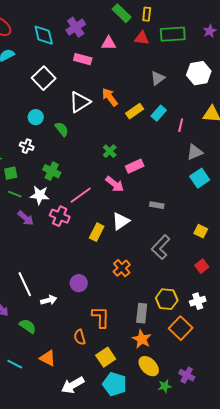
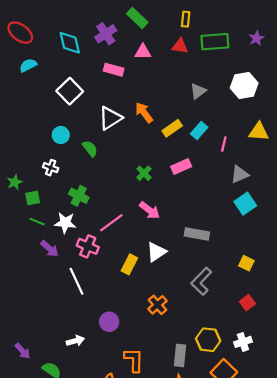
green rectangle: (122, 13) -> (137, 18), moved
pink rectangle: (135, 166) -> (181, 166), moved
gray rectangle: (157, 205) -> (197, 234), size x1.5
white line: (25, 284) -> (76, 281), moved

